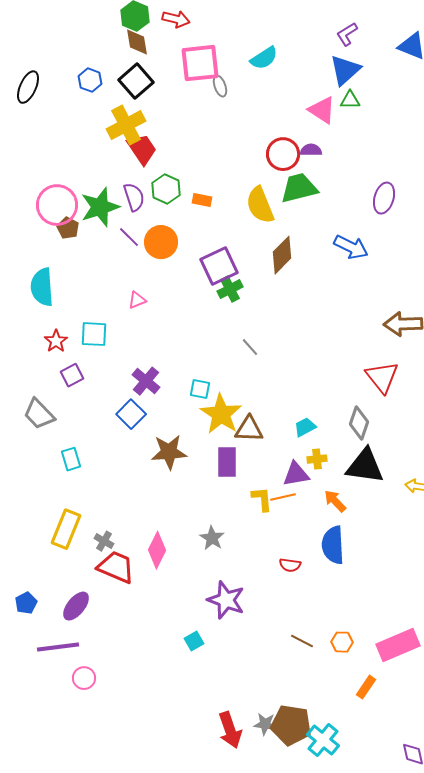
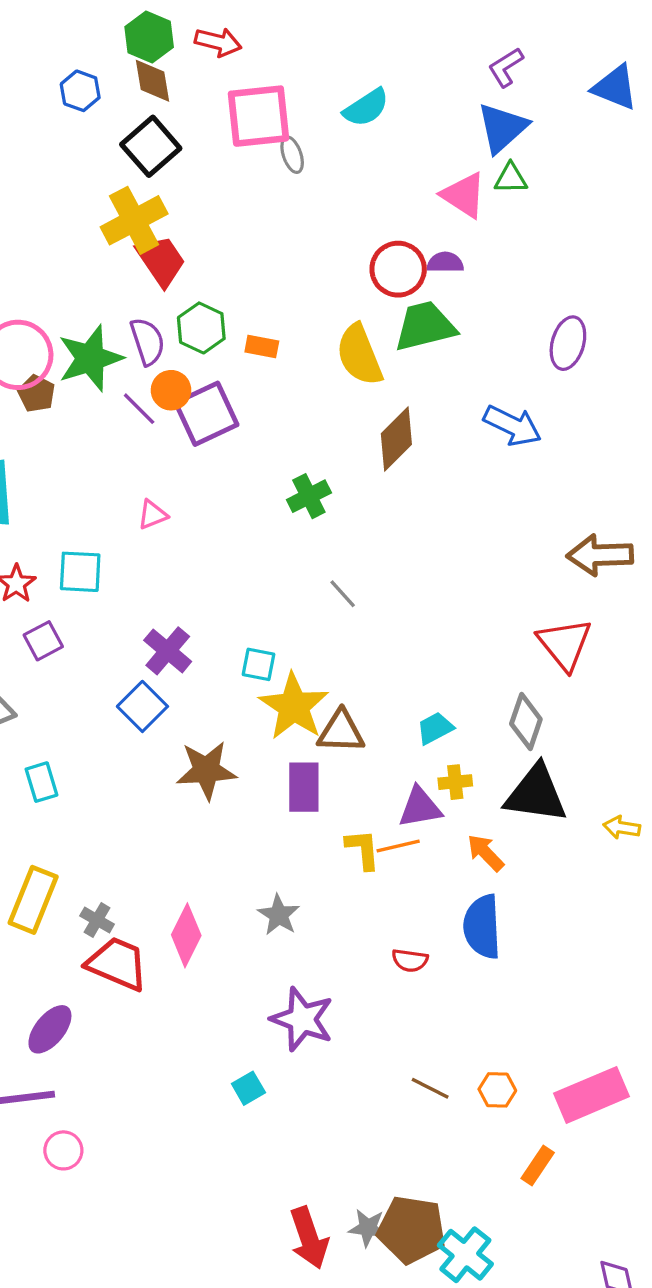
blue hexagon: (90, 80) -> (80, 91), moved
orange circle: (161, 242) -> (171, 390), moved, size x0.7
purple square: (219, 266) -> (206, 414), moved

